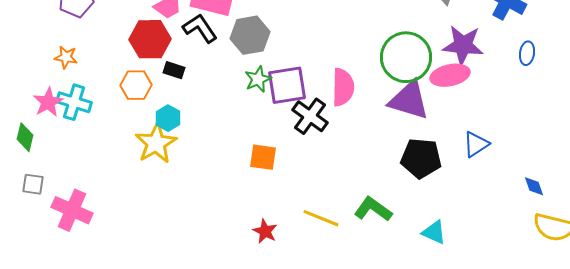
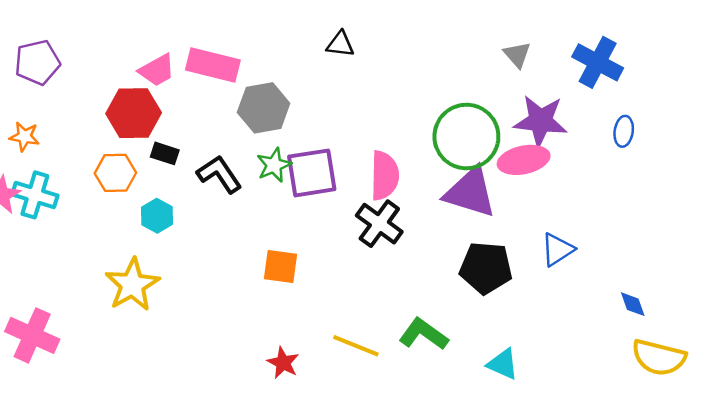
black L-shape: (200, 28) -> (219, 174), moved
black cross: (310, 116) -> (379, 224), moved
yellow star: (156, 143) -> (132, 285), moved

